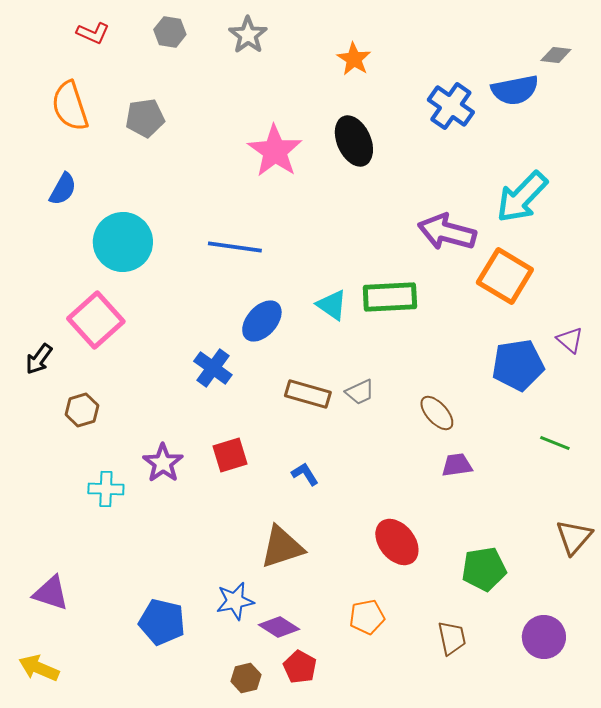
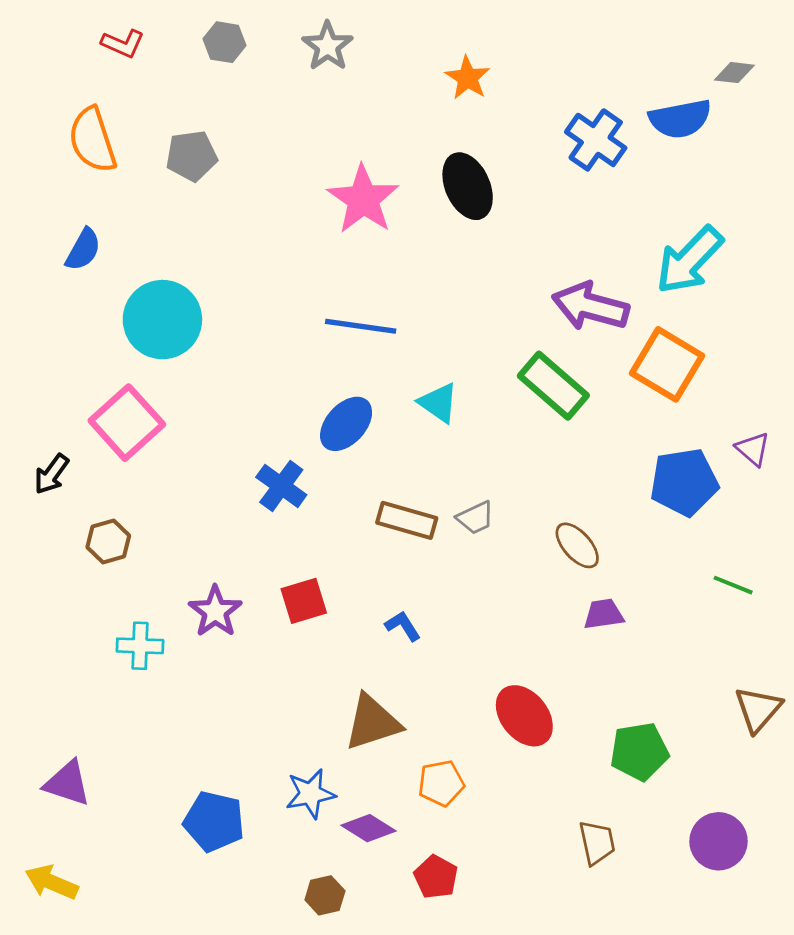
blue line: (235, 247) -> (361, 326), moved
green rectangle: (390, 297) -> (553, 386), moved, turned 44
orange pentagon: (367, 617) -> (441, 783), moved
red pentagon: (300, 667) -> (436, 877), moved

